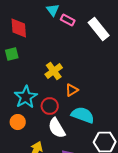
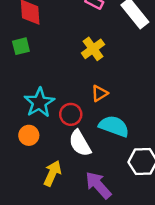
yellow cross: (54, 71) -> (93, 49), moved

